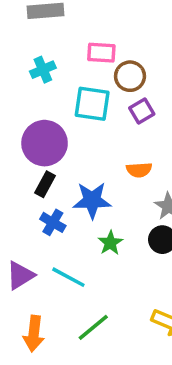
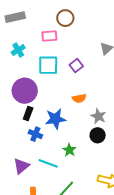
brown circle: (130, 76) -> (65, 18), moved
green star: (110, 243) -> (69, 150), moved

